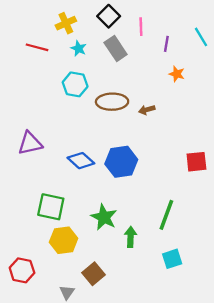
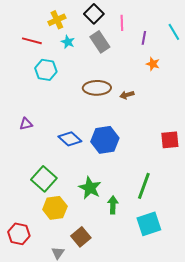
cyan hexagon: (75, 84) -> (46, 70), moved
purple triangle: (30, 143) -> (26, 124), size x0.6
green square: (51, 207) -> (44, 179), turned 30
cyan square: (172, 259) -> (149, 224), size x1.4

